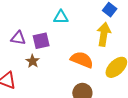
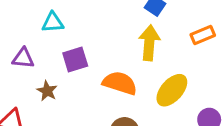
cyan triangle: (61, 17) -> (53, 22), moved
purple square: (41, 41) -> (75, 59), moved

